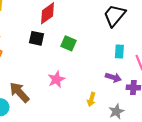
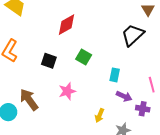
black square: (36, 38) -> (49, 61), moved
cyan rectangle: (119, 51) -> (115, 75), moved

